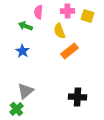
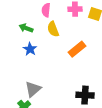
green arrow: (25, 26) -> (26, 28), moved
yellow semicircle: (59, 31) -> (53, 29), moved

